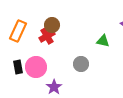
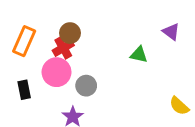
gray circle: (81, 64) -> (86, 86), moved
pink circle: (36, 67) -> (57, 72), moved

